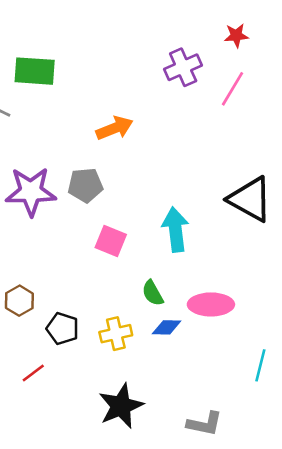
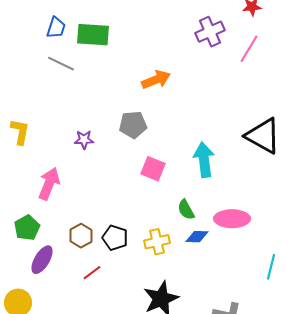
purple star: (31, 192) -> (84, 140), moved, size x0.5
brown hexagon: (19, 301) -> (81, 236), moved

